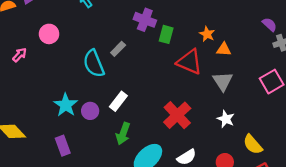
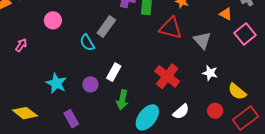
pink circle: (49, 34) -> (53, 20), moved
gray rectangle: (118, 49) -> (106, 27), size x1.5
orange triangle: (224, 49) -> (226, 14), moved, turned 32
cyan semicircle: (94, 63) -> (87, 43), size x0.7
cyan star: (66, 105) -> (56, 83), moved

